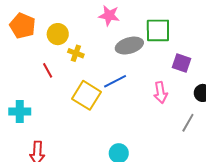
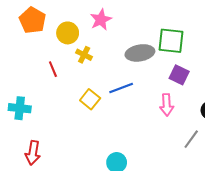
pink star: (109, 15) -> (101, 20), moved, turned 30
purple square: (182, 63) -> (179, 75), moved
yellow square: (86, 95) -> (90, 99), size x0.7

